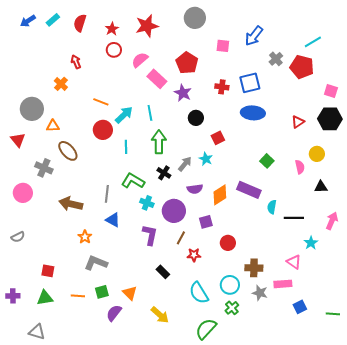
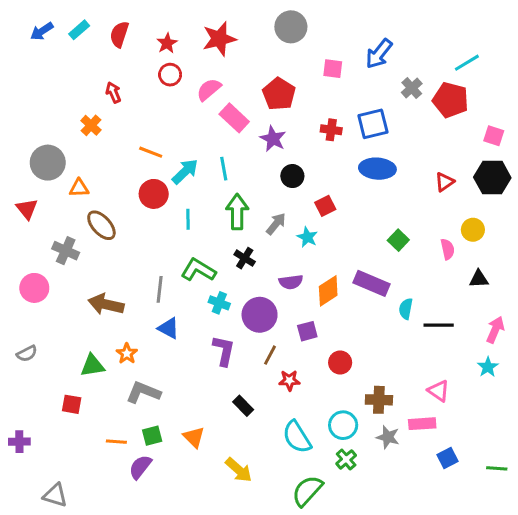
gray arrow: (185, 164) -> (276, 224), moved
cyan star: (311, 243) -> (488, 367), moved
green triangle: (45, 298) -> (92, 365), moved
purple semicircle: (114, 313) -> (140, 467), moved

